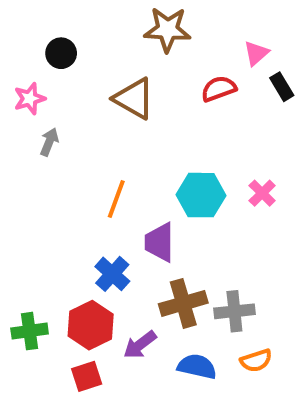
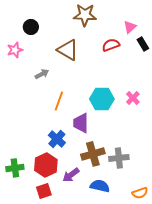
gray arrow: (49, 142) -> (42, 74), moved, turned 40
orange semicircle: (256, 361) -> (140, 193), moved

